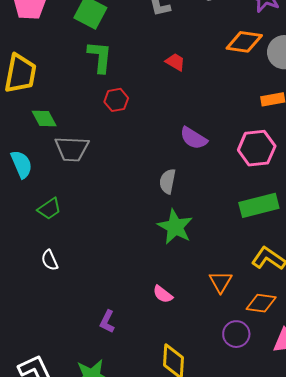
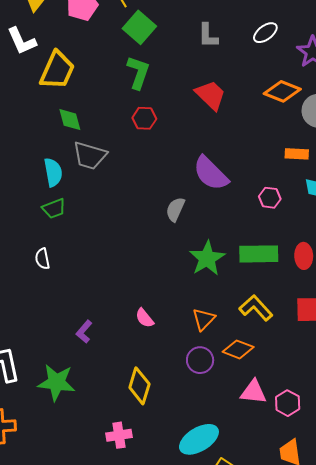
red trapezoid: (175, 62) -> (211, 95), size x1.6
purple semicircle: (194, 138) -> (211, 173), size x1.4
pink hexagon: (257, 148) -> (270, 198), size x0.6
cyan semicircle: (22, 164) -> (53, 172), moved
green star: (175, 227) -> (207, 258), moved
purple circle: (236, 334) -> (200, 360), moved

